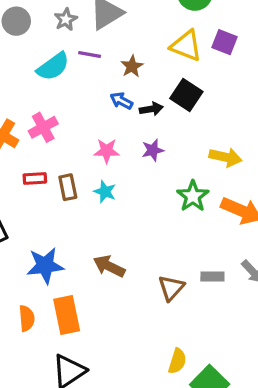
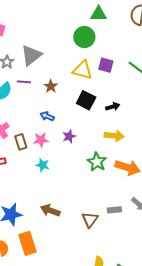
blue arrow: (121, 101) -> (47, 116), moved
black arrow: (151, 109) -> (113, 107), moved
brown rectangle: (68, 187) -> (21, 142), moved

